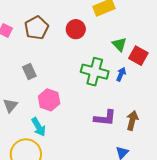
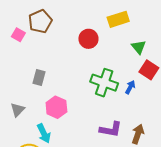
brown pentagon: (36, 28) -> (40, 21), moved
green triangle: (119, 44) -> (139, 47), moved
gray rectangle: (29, 72) -> (39, 77), turned 35

